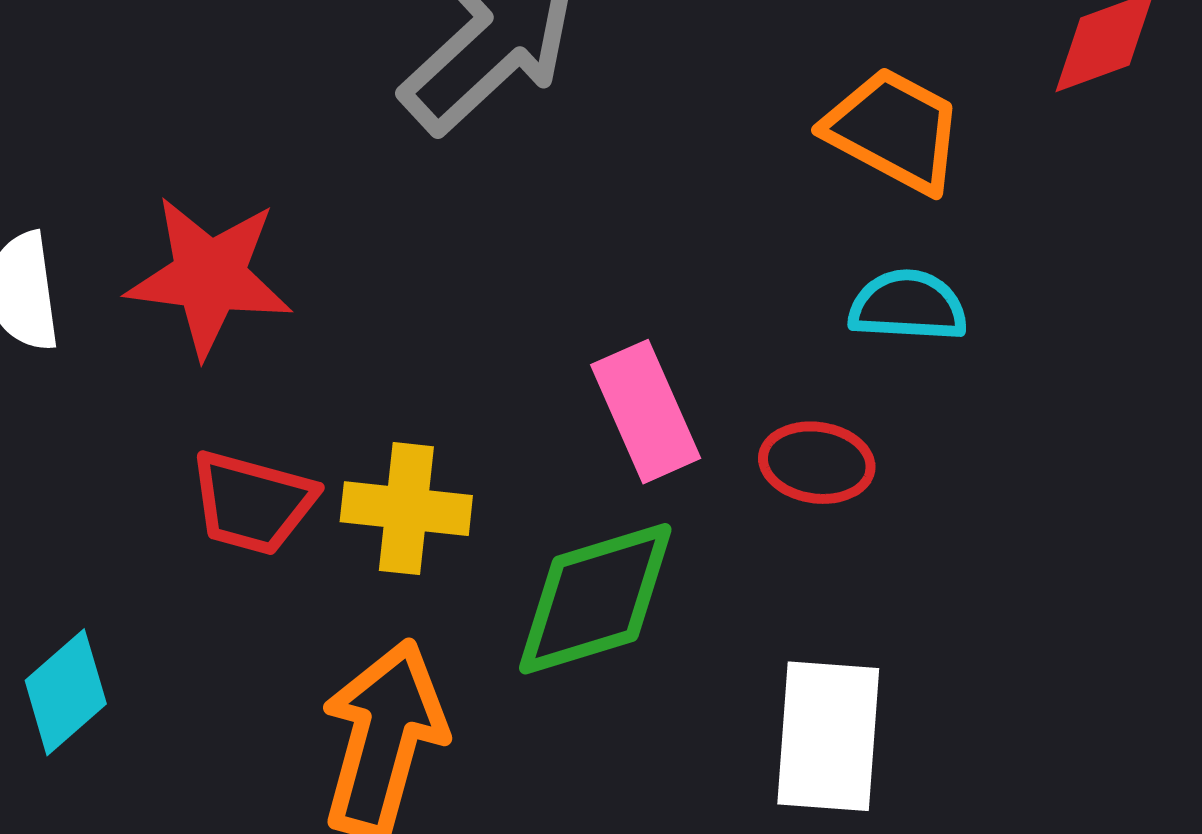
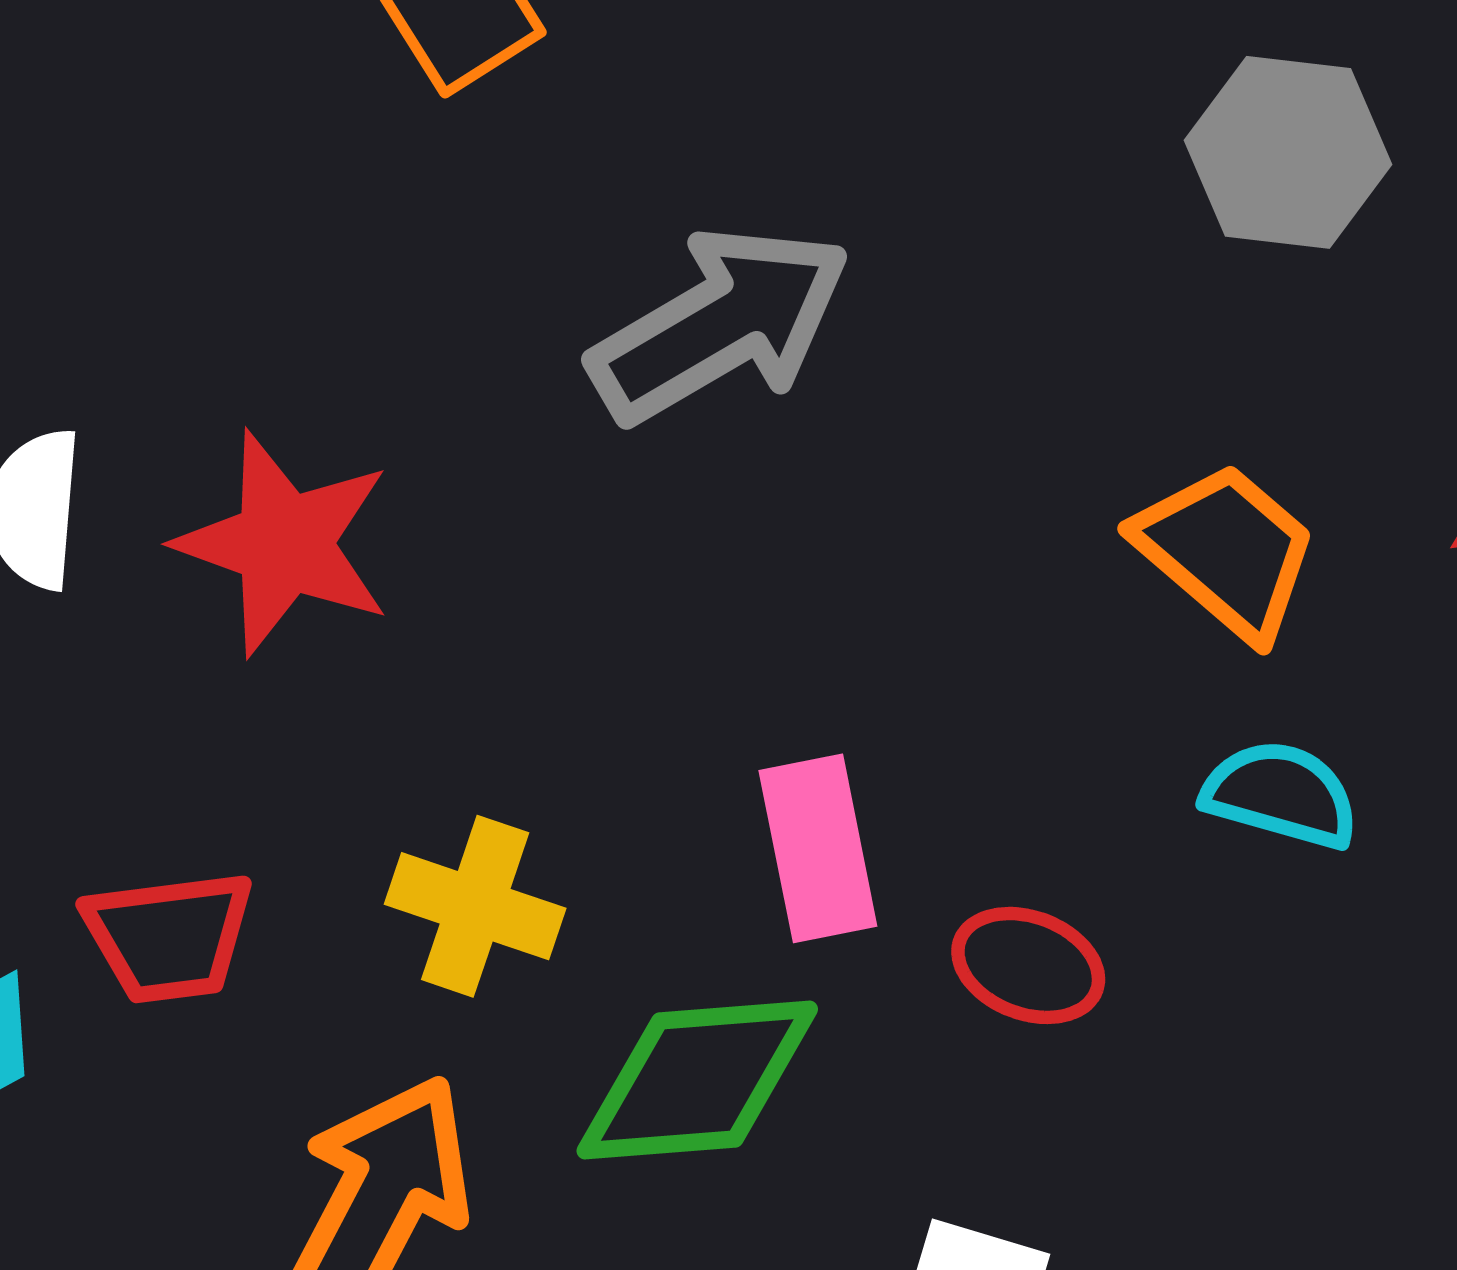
cyan semicircle: (908, 306) -> (1281, 794), moved
red trapezoid: (253, 503) -> (169, 937), moved, turned -35

